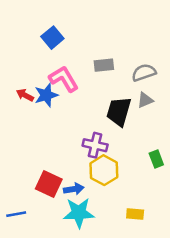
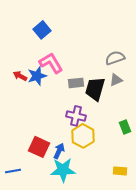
gray rectangle: (104, 65) -> (76, 83), moved
blue arrow: (74, 189) -> (59, 151), turned -56
yellow rectangle: (135, 214) -> (120, 171), moved

